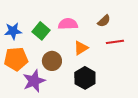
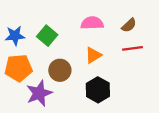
brown semicircle: (104, 21) -> (129, 25), moved
pink semicircle: (68, 24) -> (92, 23), moved

